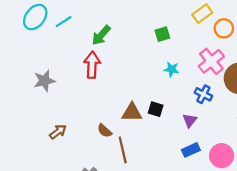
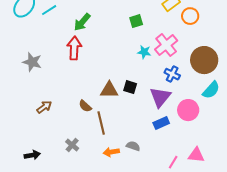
pink cross: (211, 61) -> (166, 45), moved
gray star: (44, 81) -> (32, 62), turned 30
purple triangle: (190, 120) -> (160, 97), size x1.6
pink circle: (222, 156) -> (188, 110), moved

